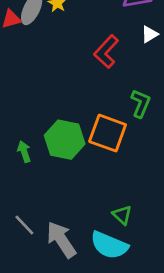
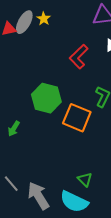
green hexagon: (65, 140) -> (46, 98), moved
green arrow: (24, 152) -> (14, 129), turned -133

